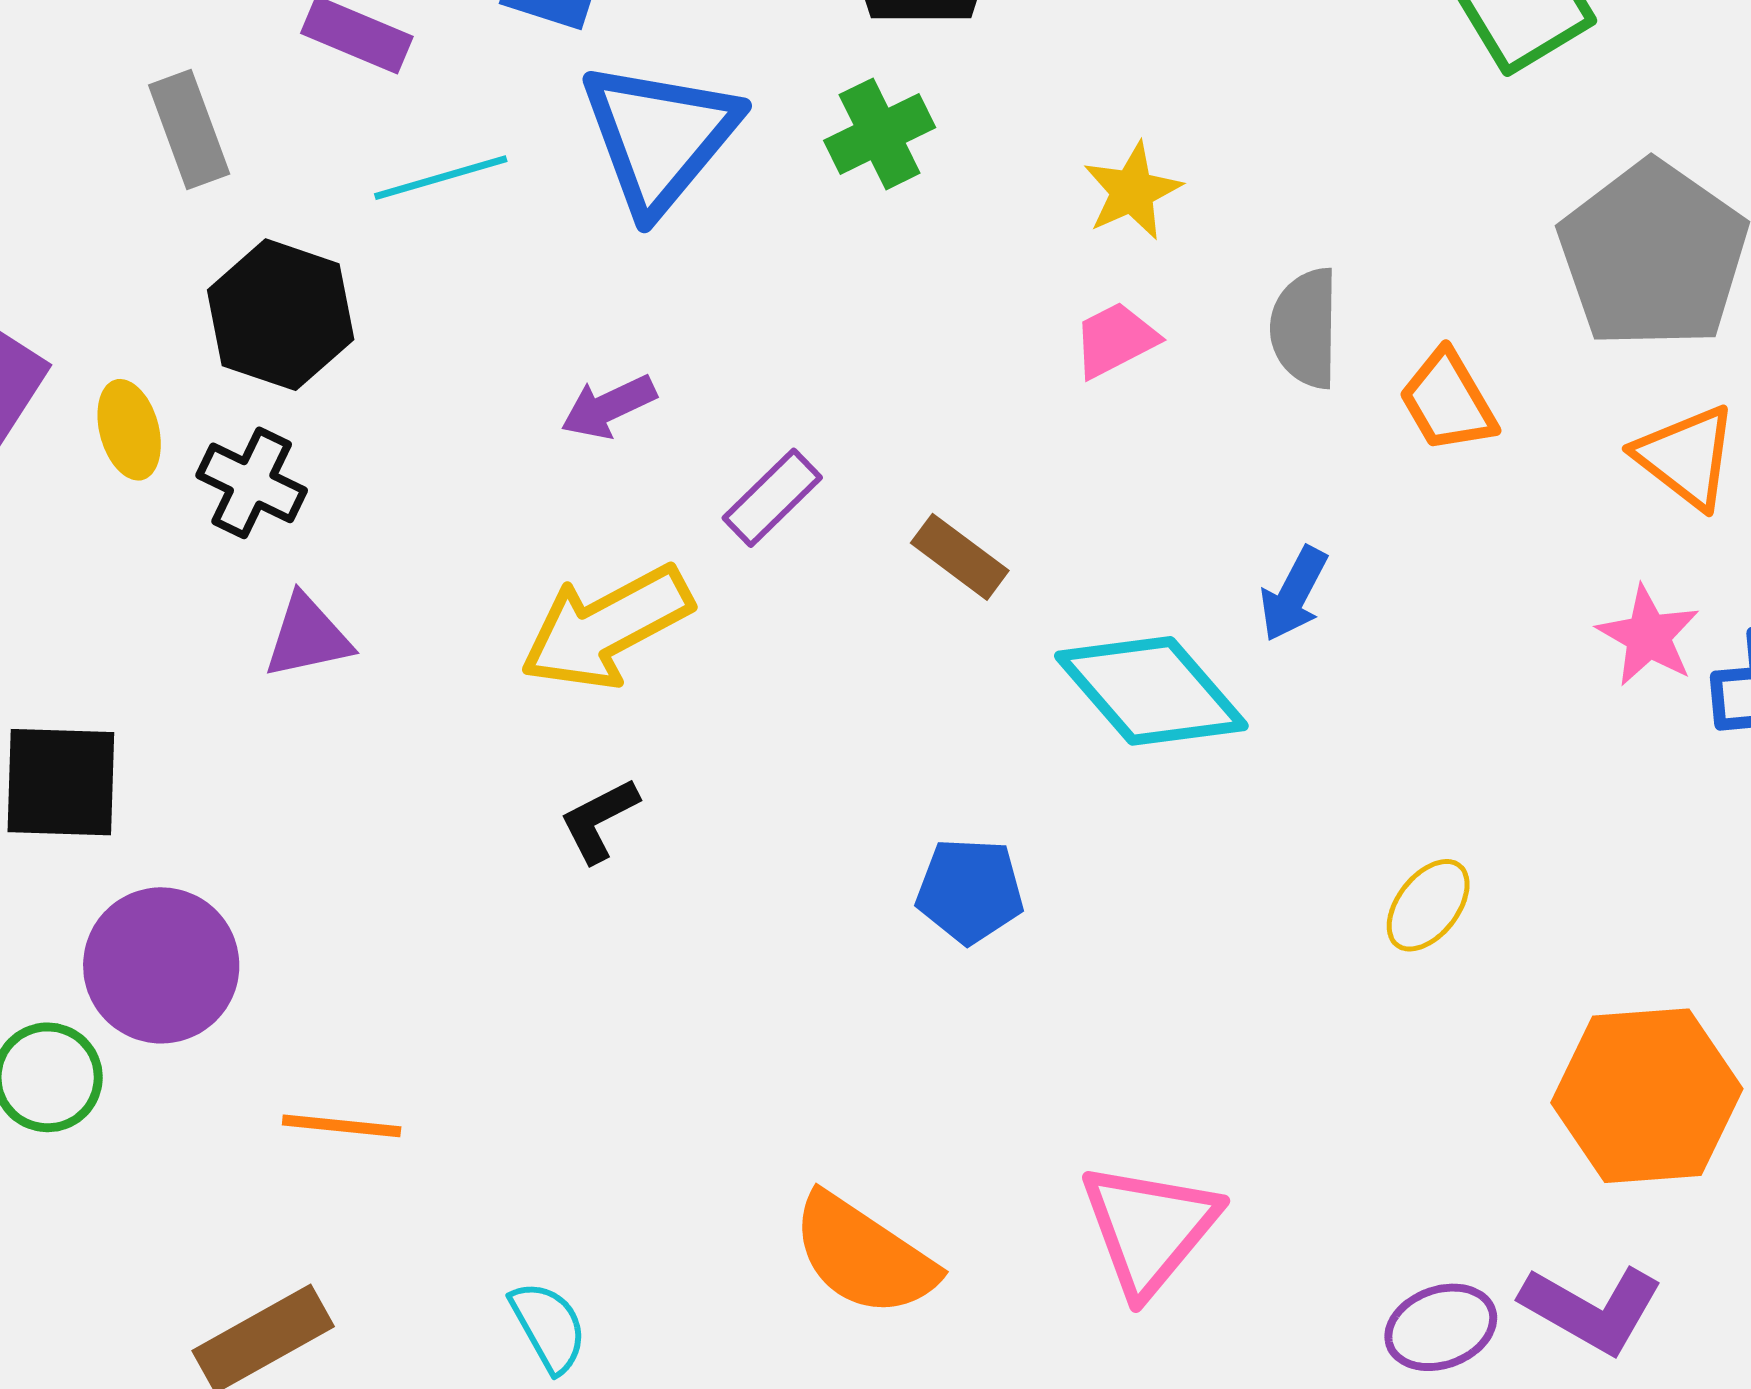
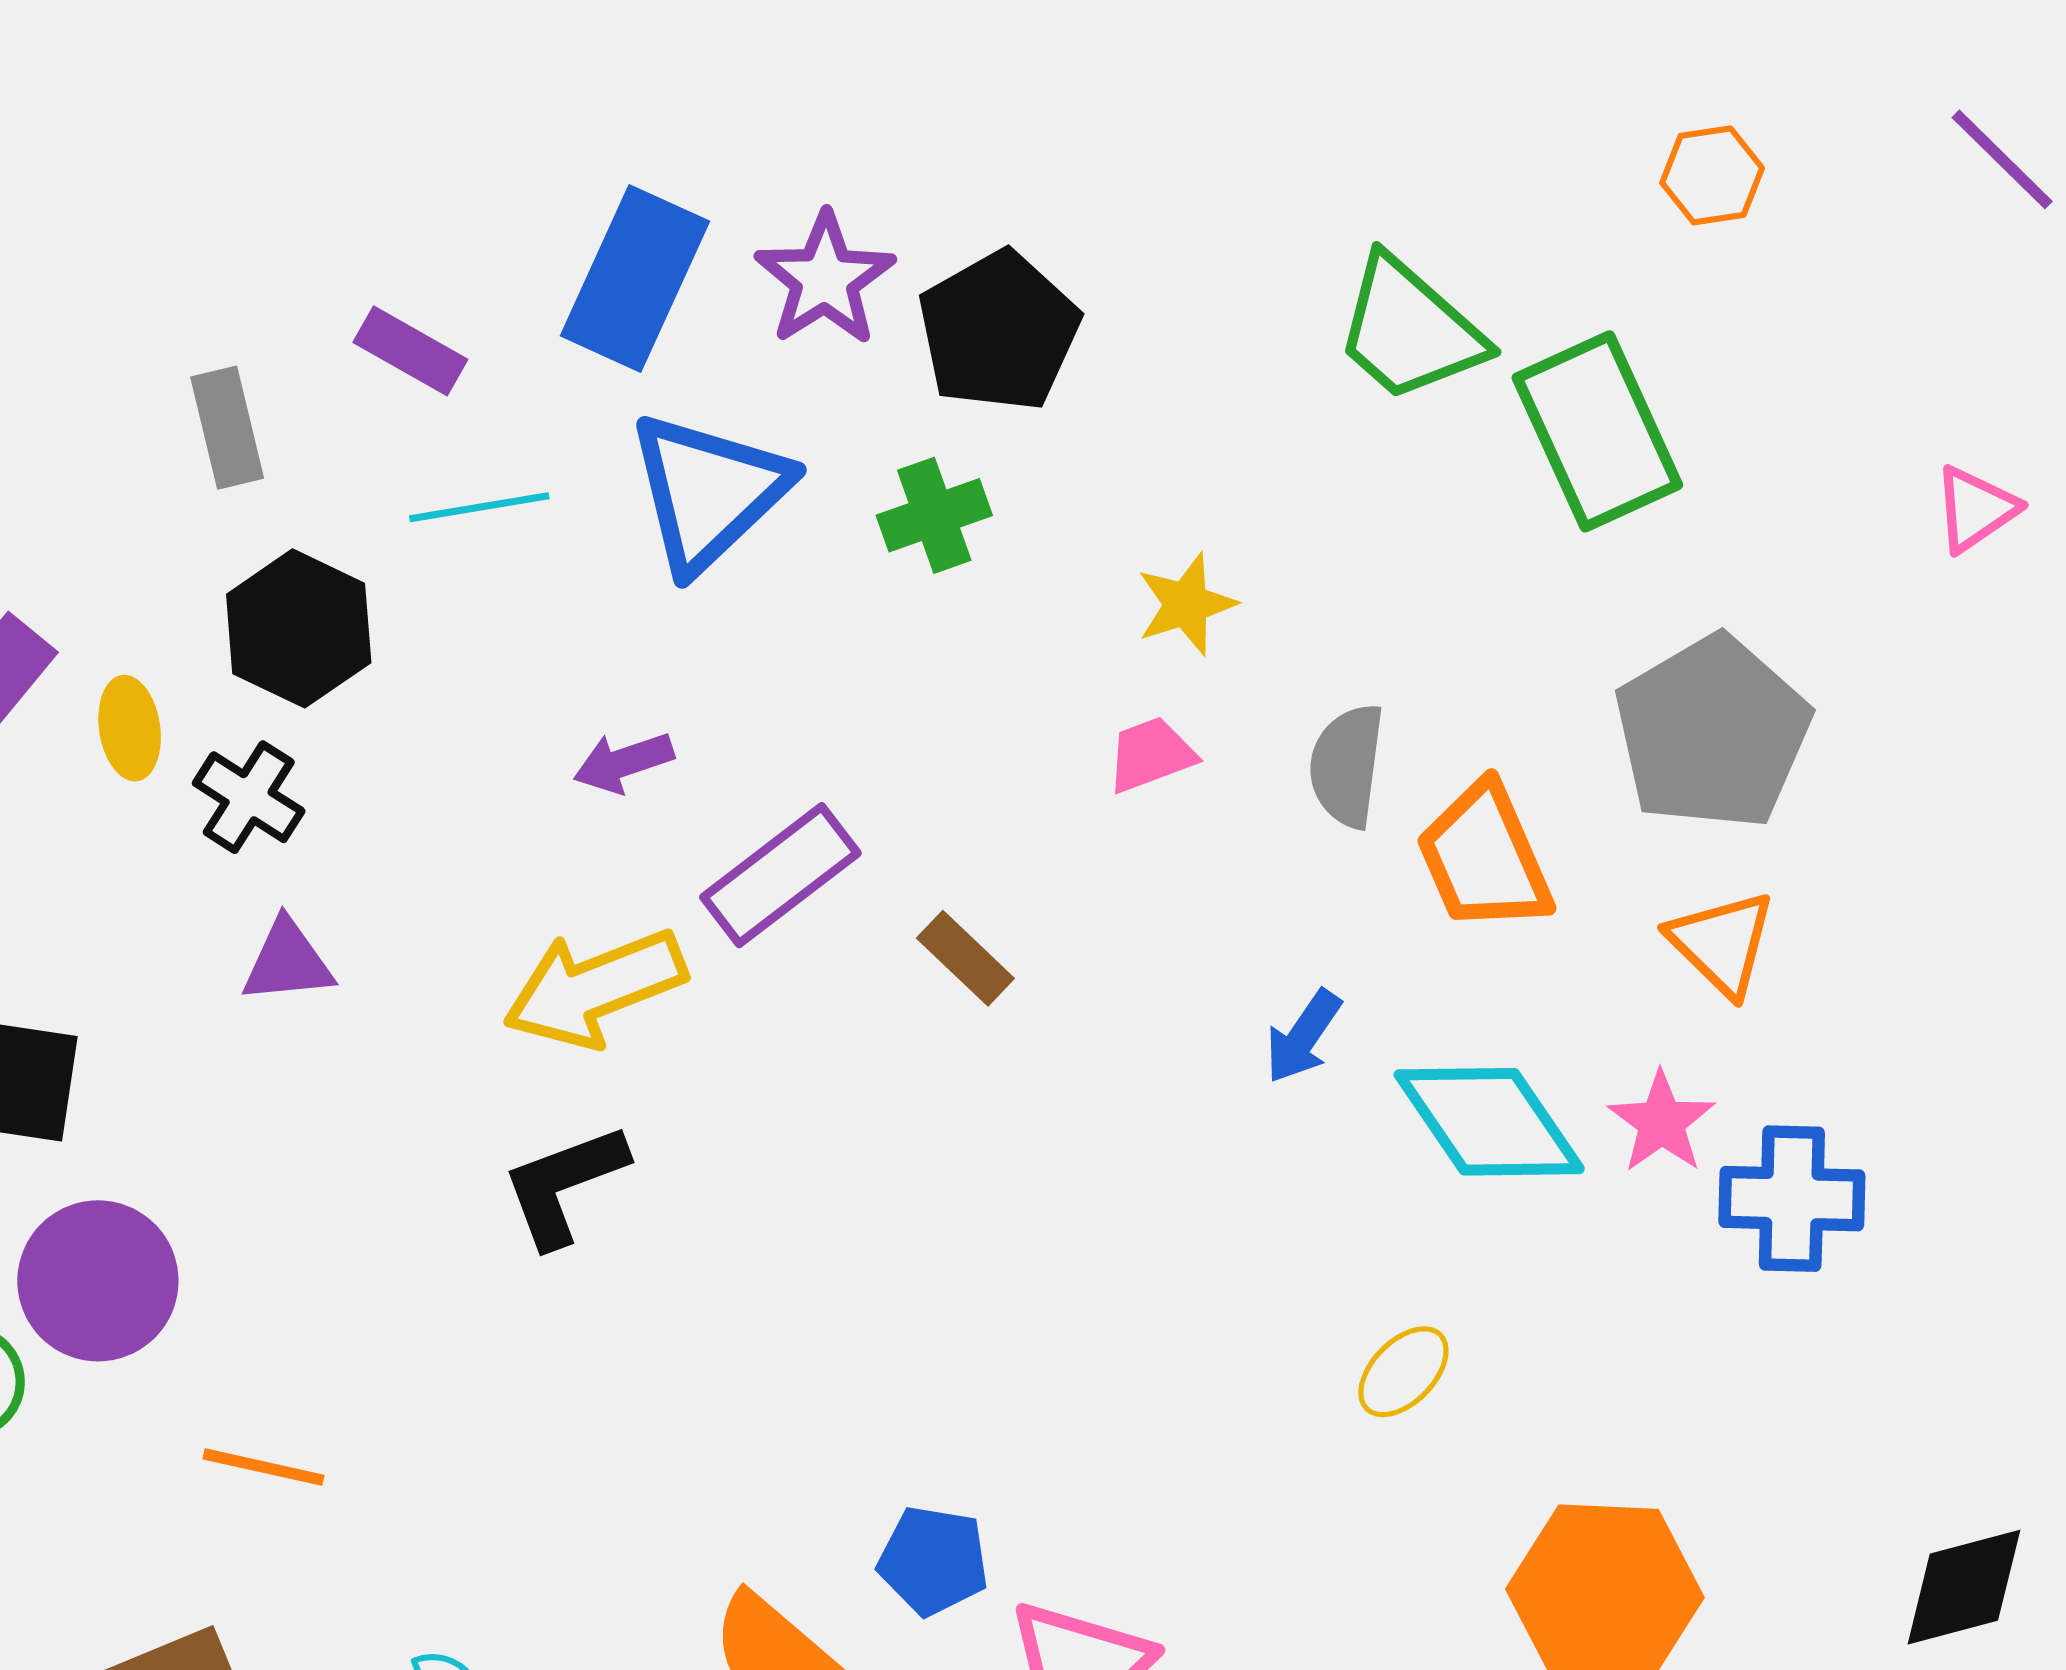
orange trapezoid: (1448, 401) -> (1484, 858), size x1.4
purple rectangle: (772, 498) -> (780, 875), size x1.5
cyan diamond: (1151, 691) -> (1489, 1122), moved
black L-shape: (599, 820) -> (564, 1185), size x1.5
blue pentagon: (970, 891) -> (933, 1561), moved

